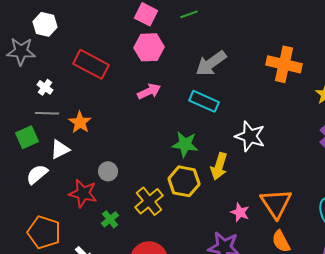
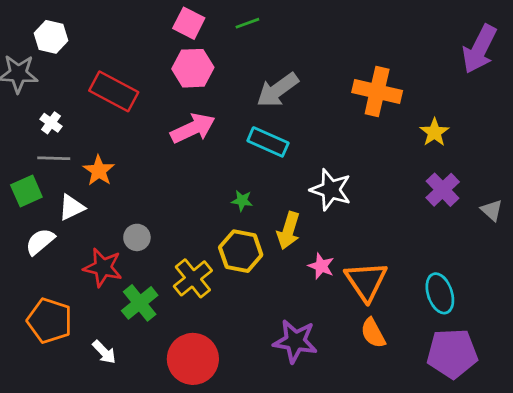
pink arrow: (149, 91) -> (193, 128), size x1.4
green star: (185, 144) -> (242, 201), size x0.6
pink star: (240, 212) -> (321, 266), moved
green cross: (110, 219) -> (140, 303), size x1.5

